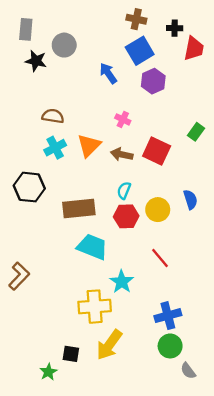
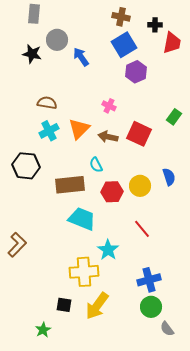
gray rectangle: (26, 29) -> (34, 14), moved
blue arrow: (108, 73) -> (81, 57), moved
cyan semicircle: (124, 190) -> (96, 165), moved, turned -49
black square: (71, 354) -> (64, 305), moved

